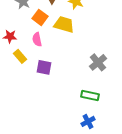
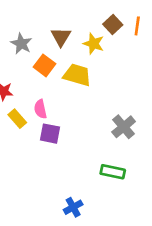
pink semicircle: (37, 39) -> (40, 109), moved
blue cross: (88, 121) -> (73, 207), moved

